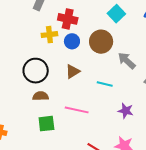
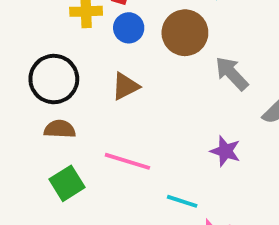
cyan line: (105, 84) -> (182, 201), moved
purple star: (126, 111) -> (225, 151), moved
green square: (46, 124) -> (67, 183), turned -30

